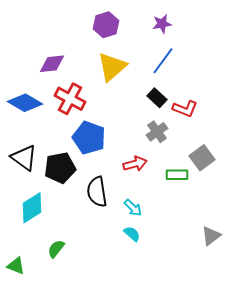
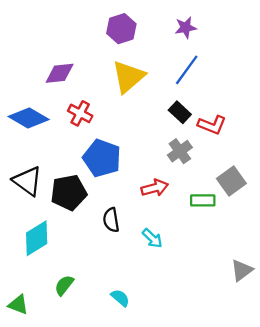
red cross: (70, 99) -> (80, 113), size x0.7
black semicircle: (97, 192) -> (111, 220), size x0.7
cyan semicircle: (132, 234) -> (120, 298), moved

